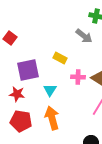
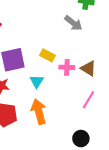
yellow rectangle: (60, 58) -> (47, 55), moved

